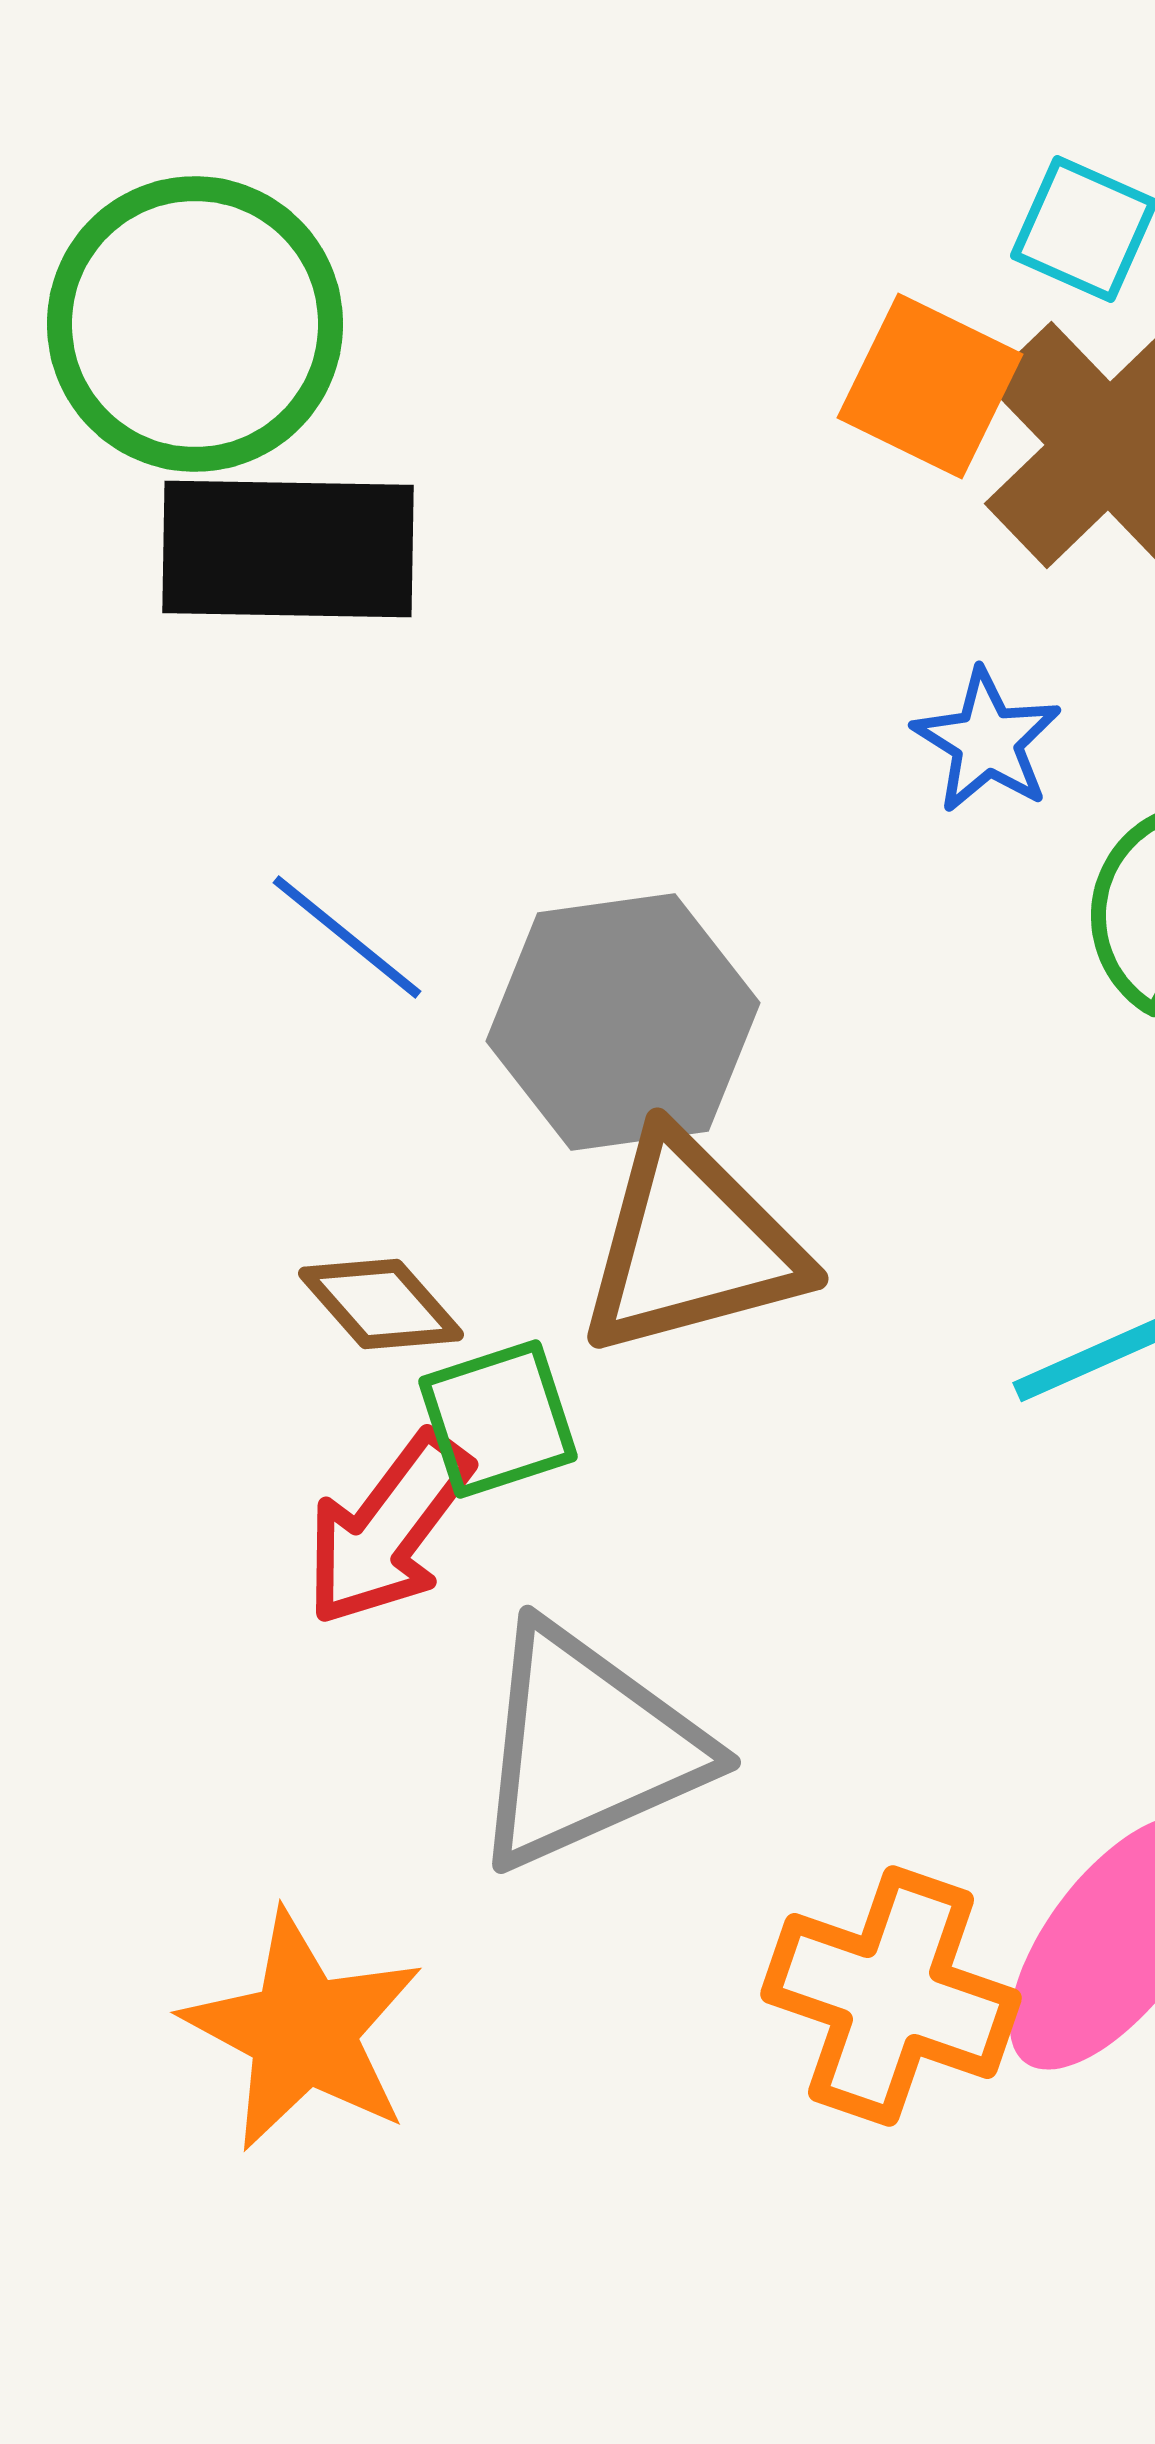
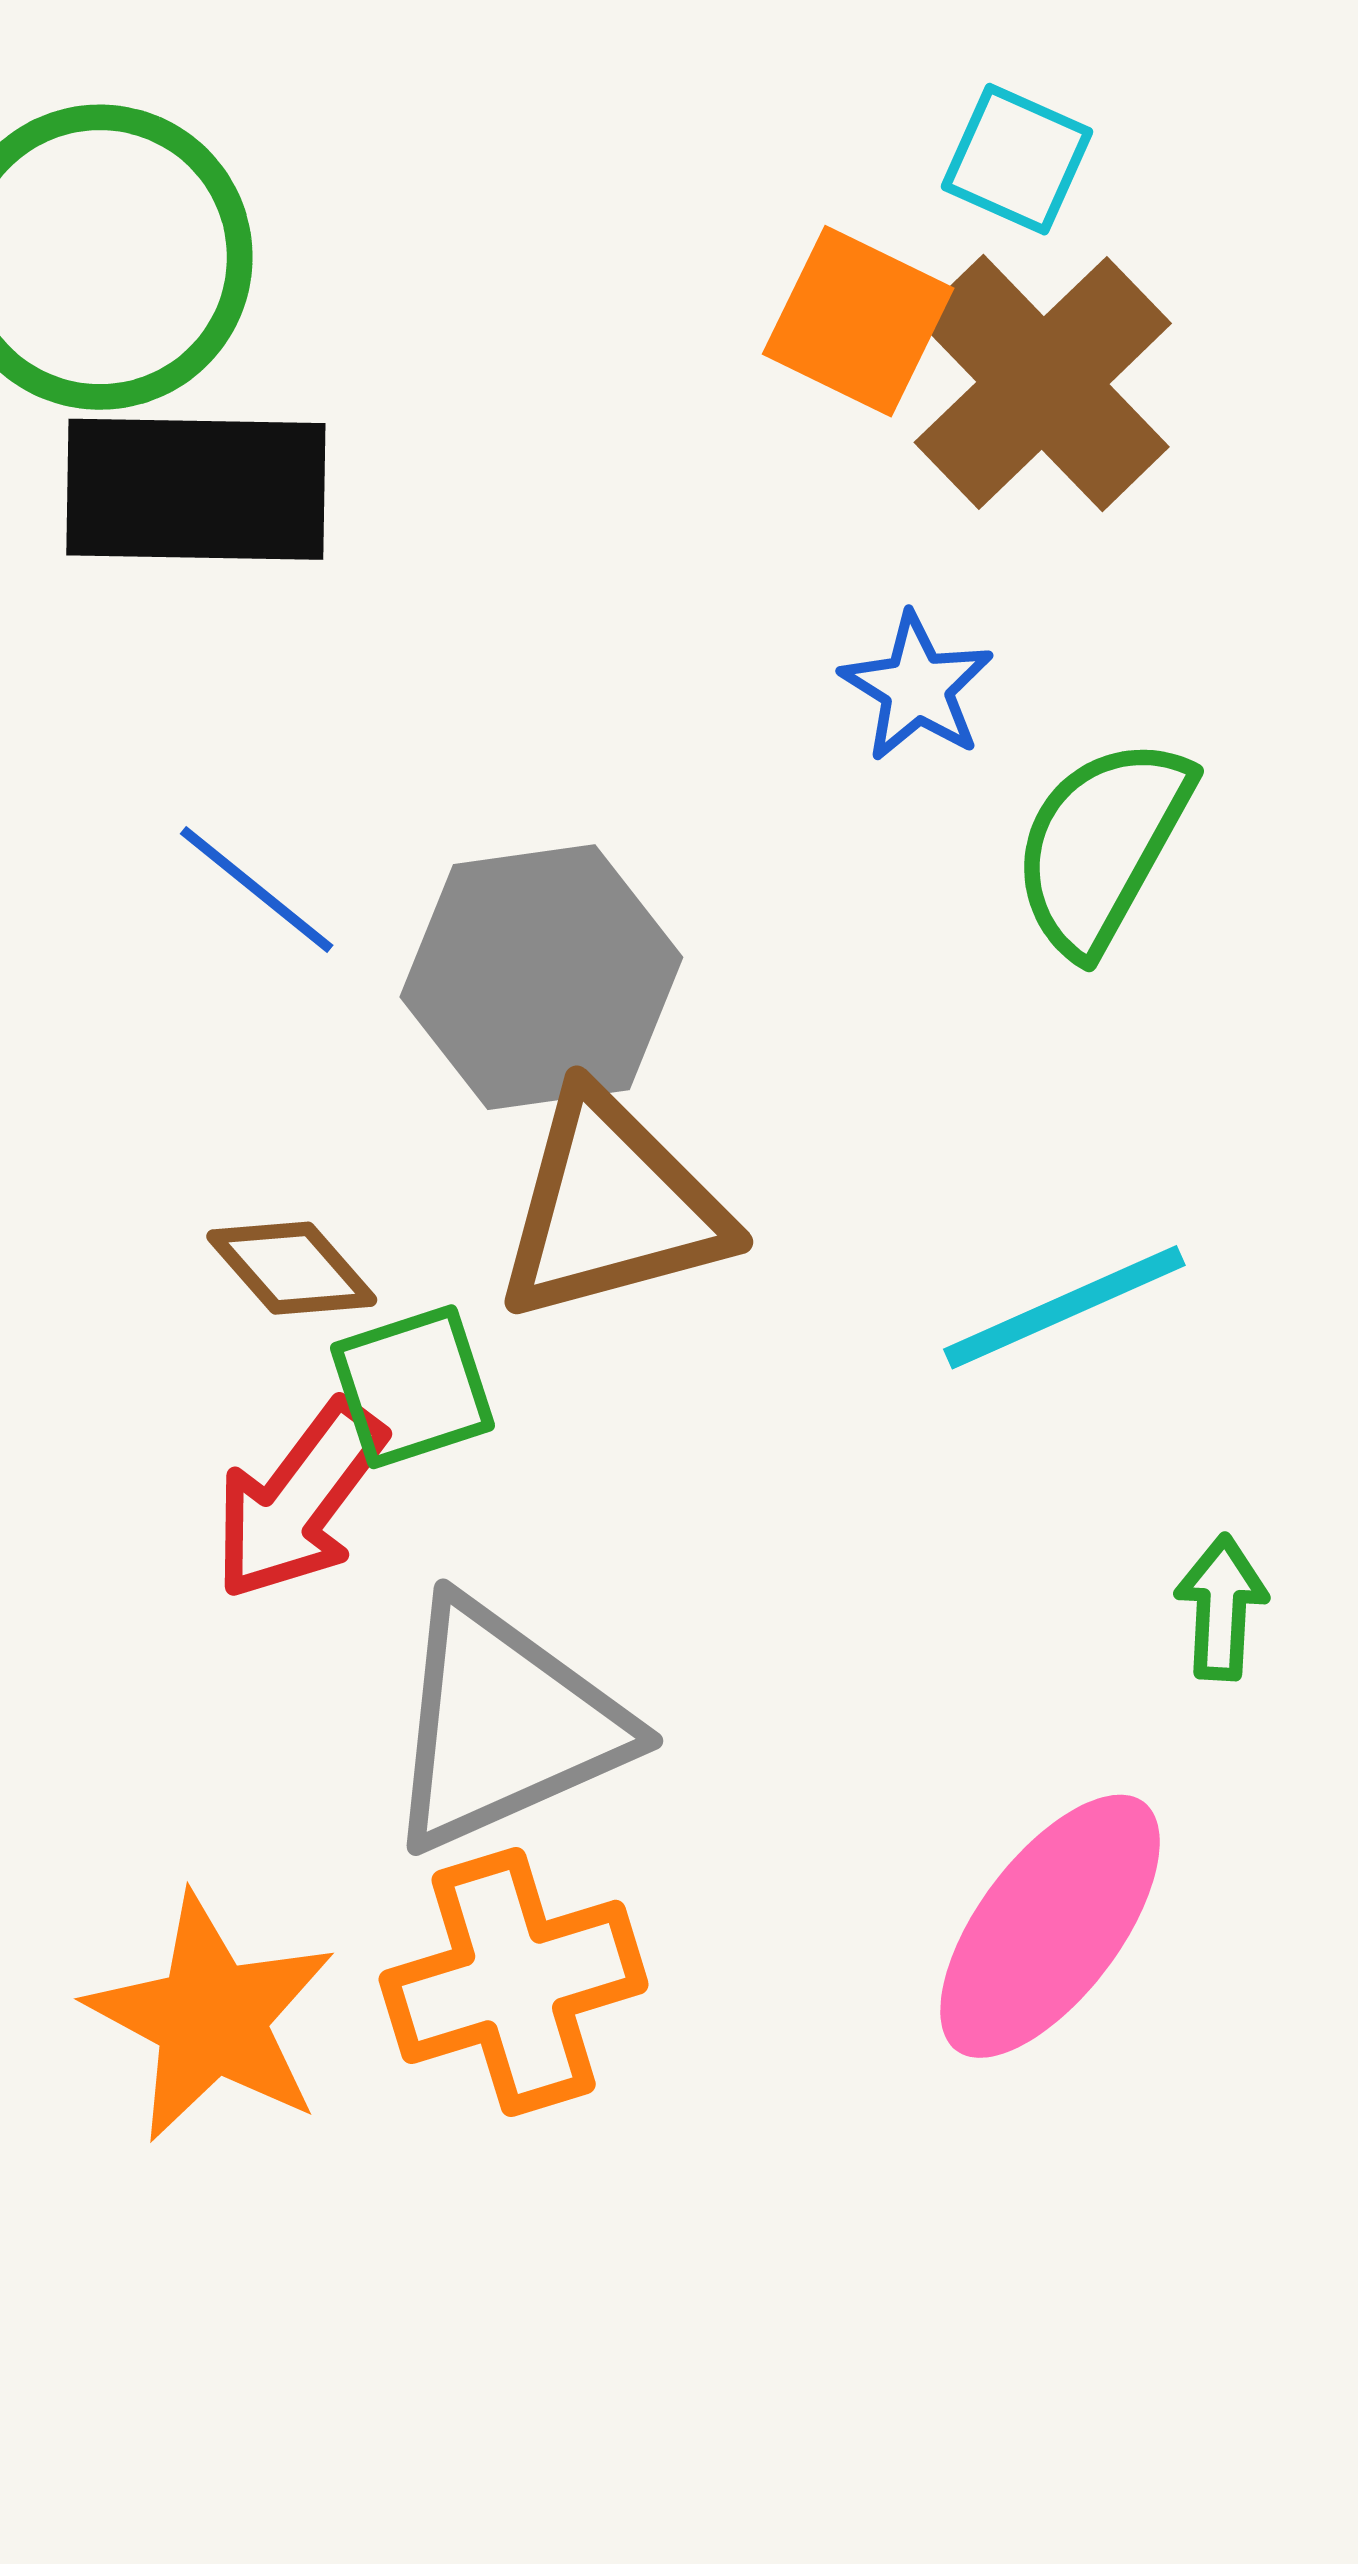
orange cross: (891, 1996) -> (514, 1982), moved, turned -36

